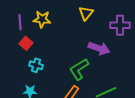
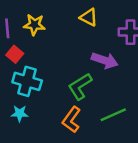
yellow triangle: (86, 13) -> (89, 17), turned -42
cyan cross: (36, 65) -> (27, 81), size x1.6

